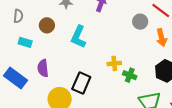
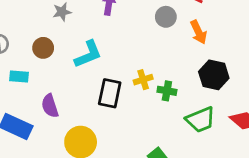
cyan L-shape: (78, 37) -> (88, 54), turned -125
black rectangle: (81, 83) -> (110, 93), moved

